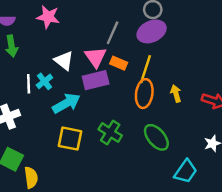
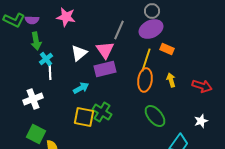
white triangle: (64, 61) -> (79, 53), turned 42
orange rectangle: (119, 63) -> (167, 49), moved
cyan cross: (44, 81) -> (46, 59), moved
cyan arrow: (66, 103) -> (81, 88), size x0.7
green cross: (110, 132) -> (102, 112), moved

